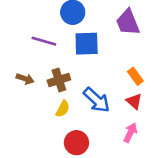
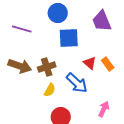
purple line: (44, 41) -> (22, 29), moved
brown arrow: (25, 79) -> (20, 66), size x1.6
red triangle: (134, 101) -> (90, 63), moved

